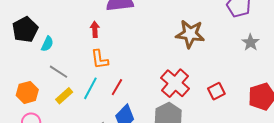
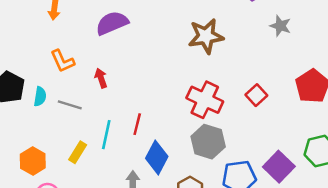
red arrow: (95, 29) -> (101, 78), moved
orange L-shape: (100, 59) -> (62, 61), moved
gray line: (58, 72) -> (70, 105), moved

